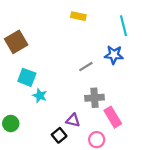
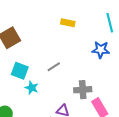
yellow rectangle: (78, 16) -> (68, 23), moved
gray line: (86, 67) -> (54, 67), moved

